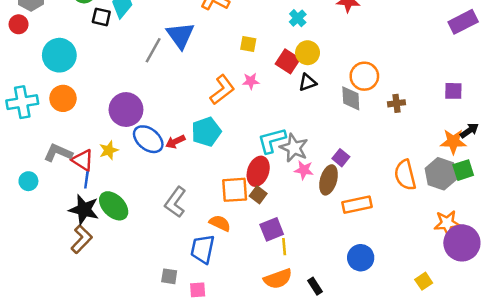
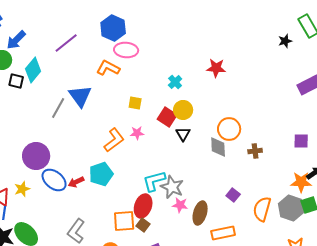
black triangle: (308, 82) -> (183, 134), turned -42
purple square: (341, 158) -> (233, 195), moved
orange semicircle: (405, 175) -> (262, 209), turned 30

